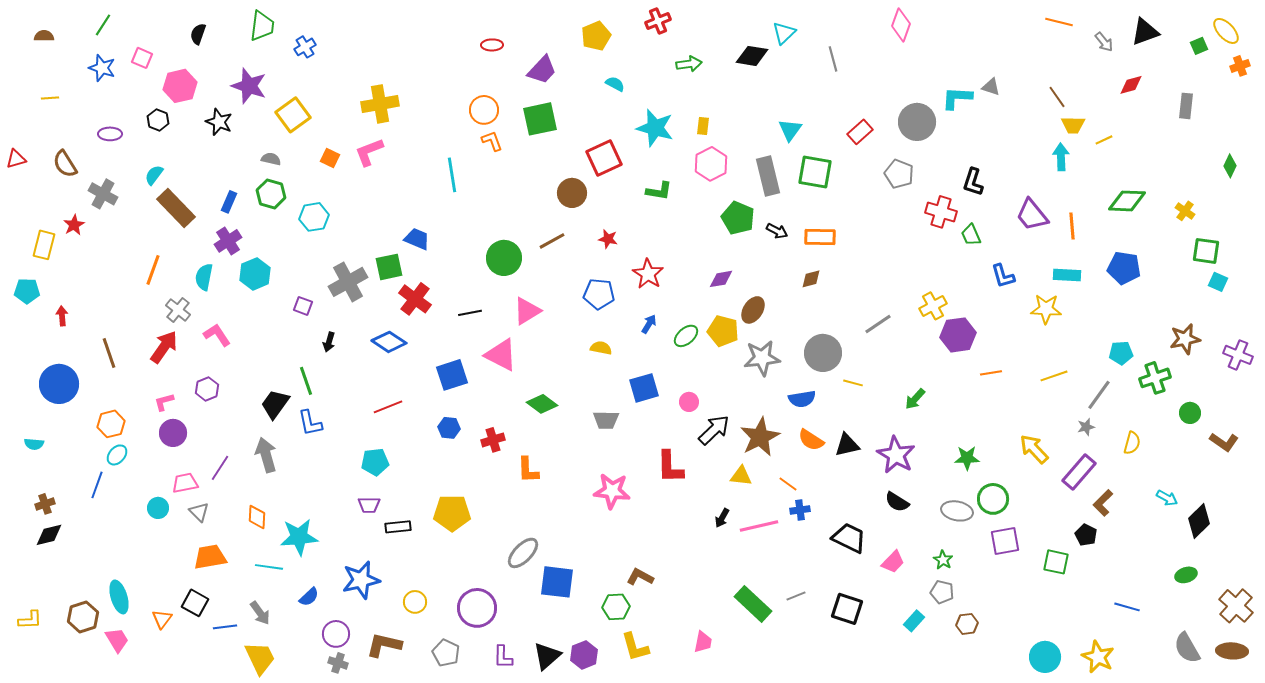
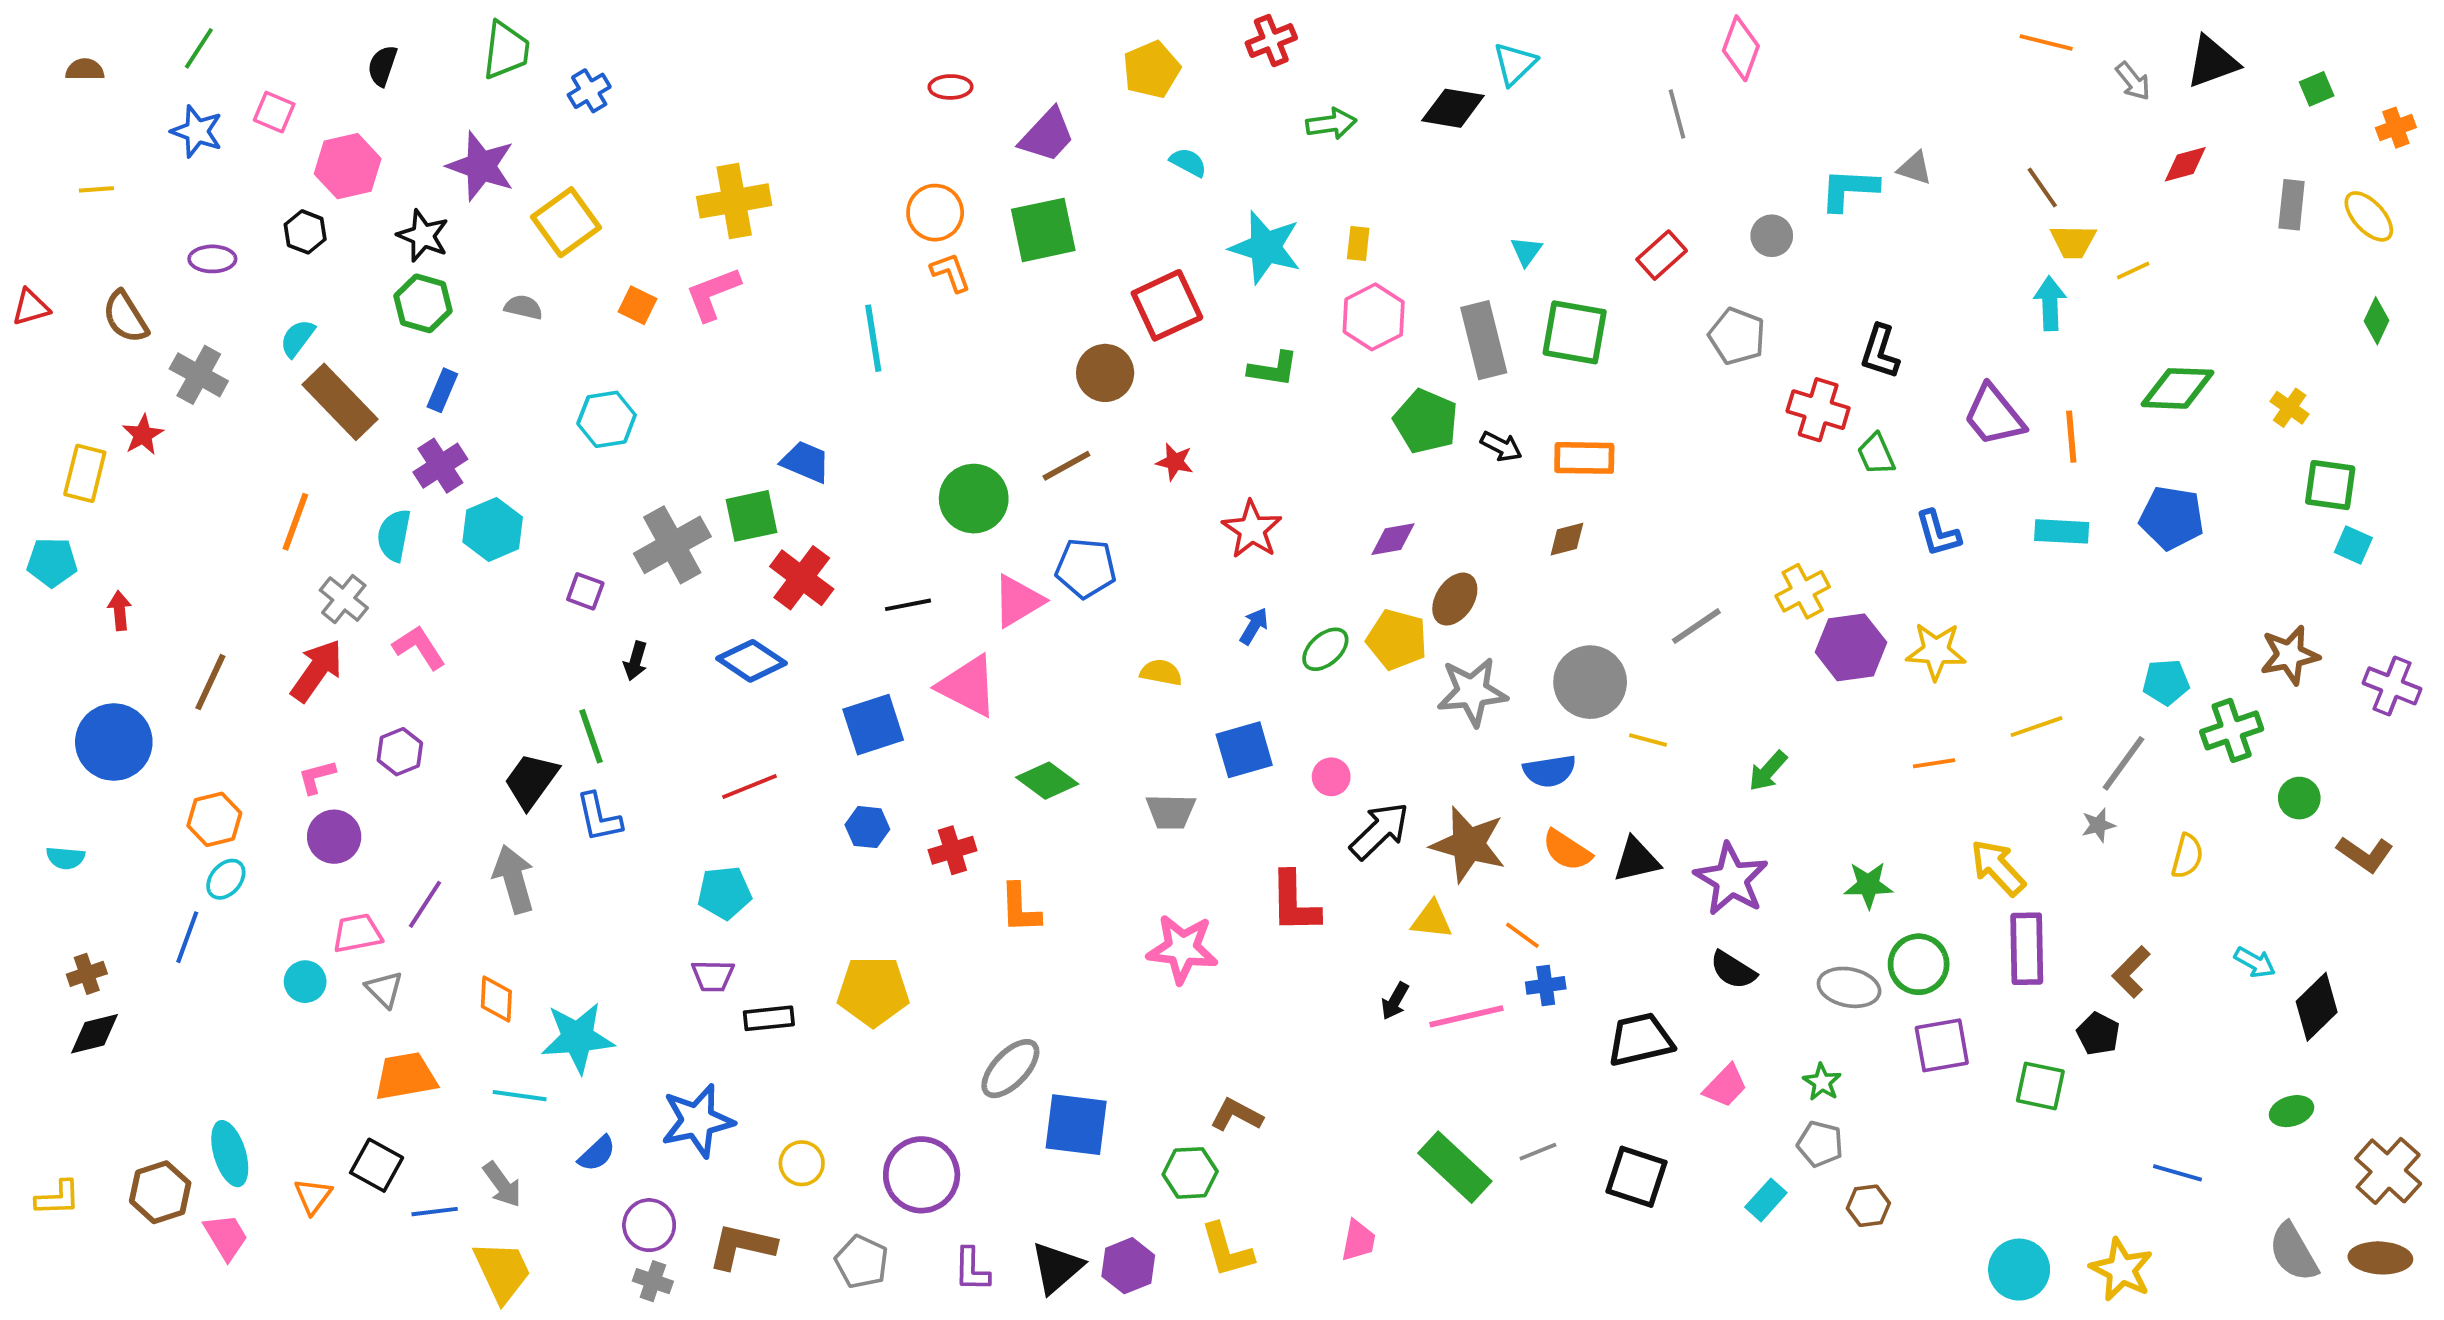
yellow ellipse: (1226, 31) -> (2369, 216), moved
gray line: (833, 59) -> (1677, 114), moved
gray circle: (917, 122) -> (1772, 236), size x0.6
cyan triangle: (790, 130) -> (1526, 251), size x0.7
green hexagon: (271, 194) -> (423, 303), moved
blue pentagon: (599, 294) -> (1086, 568), moved
yellow star: (1046, 309) -> (1936, 651), moved
brown line: (109, 353) -> (210, 682), turned 44
orange line: (991, 373) -> (1934, 763), moved
brown star: (760, 437) -> (1468, 844), turned -30
purple rectangle: (1079, 472) -> (2027, 949), moved, turned -42
black trapezoid: (849, 538) -> (1640, 1040), turned -39

